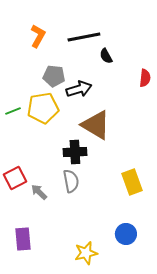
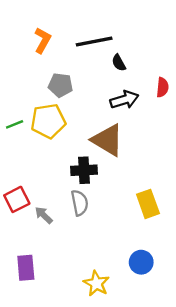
black arrow: (79, 89) -> (124, 100), moved
yellow star: (86, 253) -> (96, 283), turned -30

